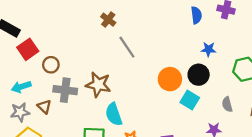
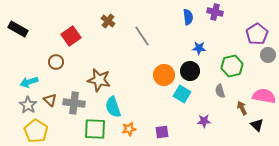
gray line: (127, 47) -> (142, 36), moved
red square: (28, 49) -> (71, 36), moved
gray cross: (65, 90) -> (74, 103), moved
gray semicircle: (227, 104) -> (220, 91), moved
gray star: (20, 112) -> (28, 105), turned -30

